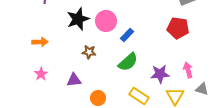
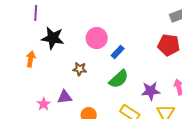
black star: (78, 19) -> (53, 38), moved, turned 30
orange arrow: (40, 42) -> (31, 59), turned -77
pink star: (41, 74) -> (44, 104), moved

